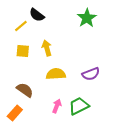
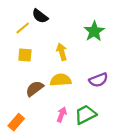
green star: (87, 18) -> (94, 31), moved
yellow arrow: (47, 48) -> (62, 52), moved
brown semicircle: (25, 90) -> (35, 89), moved, turned -72

